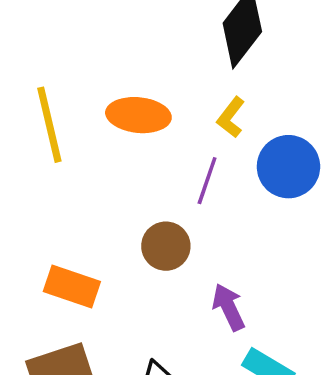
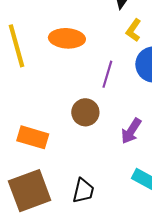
yellow L-shape: (231, 117) -> (134, 30), moved
purple arrow: (229, 307) -> (131, 131), moved, turned -120

